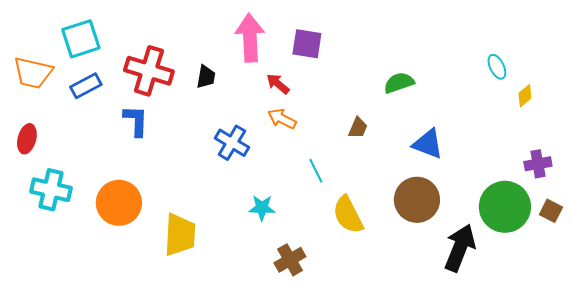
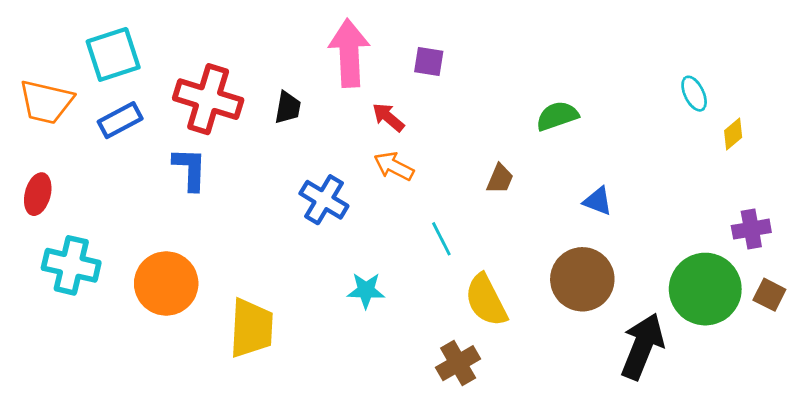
purple square: (307, 44) -> (429, 61), size x0.7
blue triangle: (428, 144) -> (598, 201), size x0.7
brown cross: (290, 260) -> (458, 363), moved

